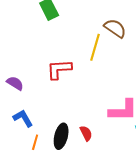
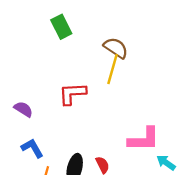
brown semicircle: (115, 28) -> (116, 48), moved

